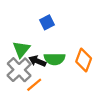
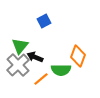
green semicircle: (55, 59) -> (61, 70), moved
orange line: (34, 85) -> (41, 79), moved

